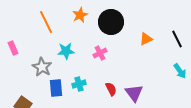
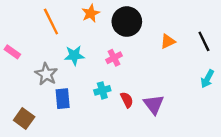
pink rectangle: (13, 48) -> (12, 52), turned -32
cyan arrow: (180, 71) -> (207, 79), turned 63
cyan cross: (79, 84) -> (102, 90), moved

